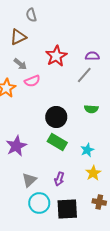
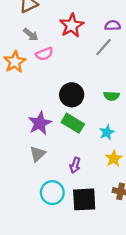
green semicircle: (91, 109) -> (111, 96), moved
purple star: (16, 146) -> (40, 123), moved
gray triangle: (29, 180) -> (38, 154), moved

